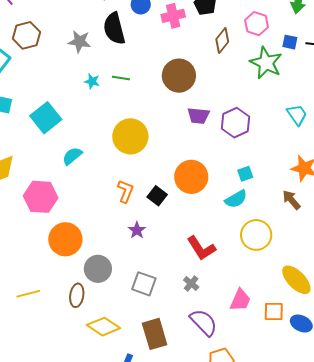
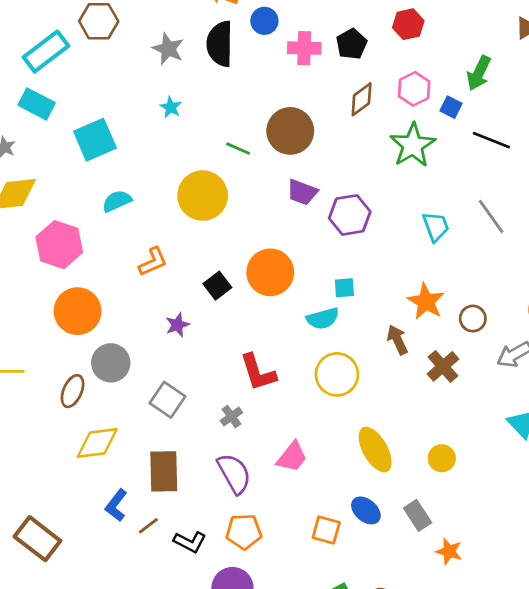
blue square: (290, 42) -> (451, 107), moved
green line: (121, 78) -> (238, 149), moved
orange L-shape: (125, 191) -> (153, 262), moved, turned 30
orange square: (274, 311) -> (326, 530), moved
yellow diamond: (103, 327) -> (97, 443), turned -56

